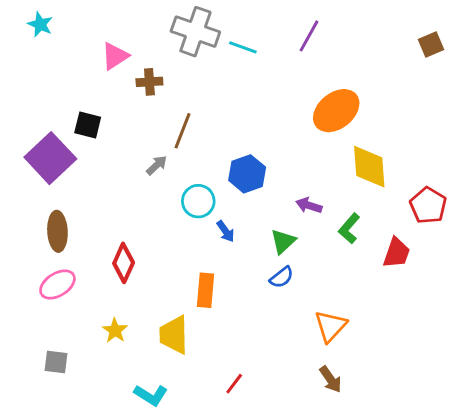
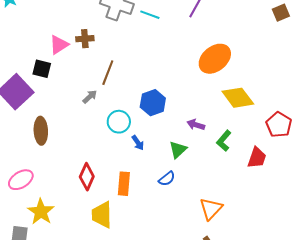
pink triangle: (115, 56) -> (59, 45), moved
yellow diamond: (369, 167) -> (238, 98), turned -32
brown ellipse: (57, 231) -> (41, 131), moved
red diamond: (124, 263) -> (87, 177), moved
blue semicircle: (282, 277) -> (167, 179), moved
yellow star: (115, 330) -> (41, 212), moved, size x1.5

